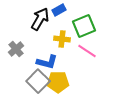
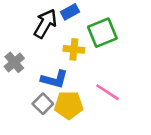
pink line: (87, 51) -> (108, 92), moved
gray square: (38, 81) -> (43, 104), size x0.7

